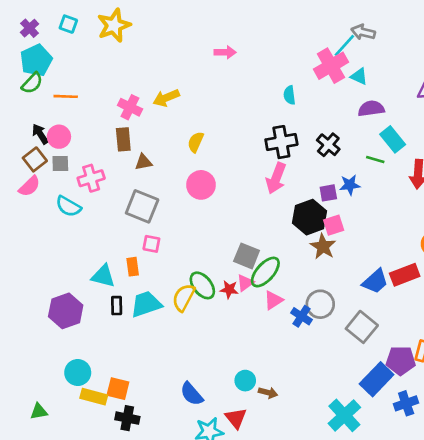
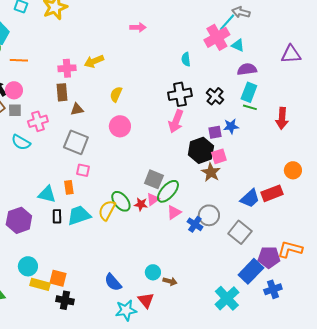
pink cross: (130, 107) -> (67, 68), turned -30
cyan rectangle: (393, 139) -> (249, 92), moved, turned 60

